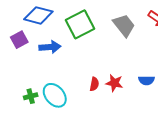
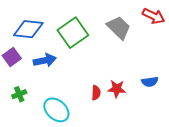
green cross: (31, 96) -> (19, 94), moved

